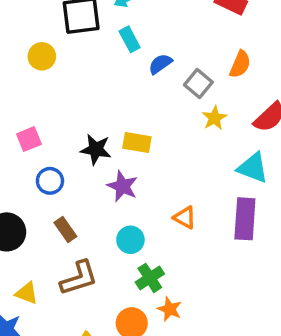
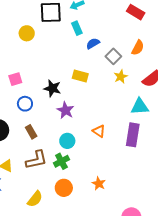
yellow rectangle: (137, 143) -> (80, 76), moved
cyan triangle: (253, 168) -> (140, 106), turned -30
green cross: (150, 278) -> (61, 161), moved
orange star: (170, 309) -> (99, 184), moved

